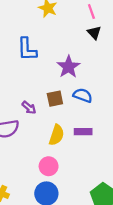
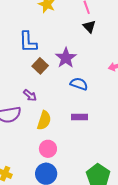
brown square: (55, 99) -> (40, 66), moved, turned -35
yellow semicircle: (56, 135) -> (44, 120), moved

